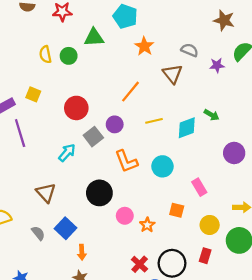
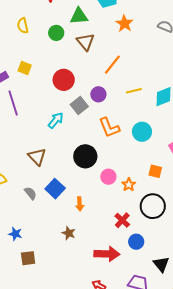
yellow semicircle: (45, 54) -> (23, 26), moved
brown triangle: (173, 74) -> (85, 42), moved
orange arrow: (82, 252) -> (80, 204), moved
black circle: (172, 263) -> (153, 206), moved

